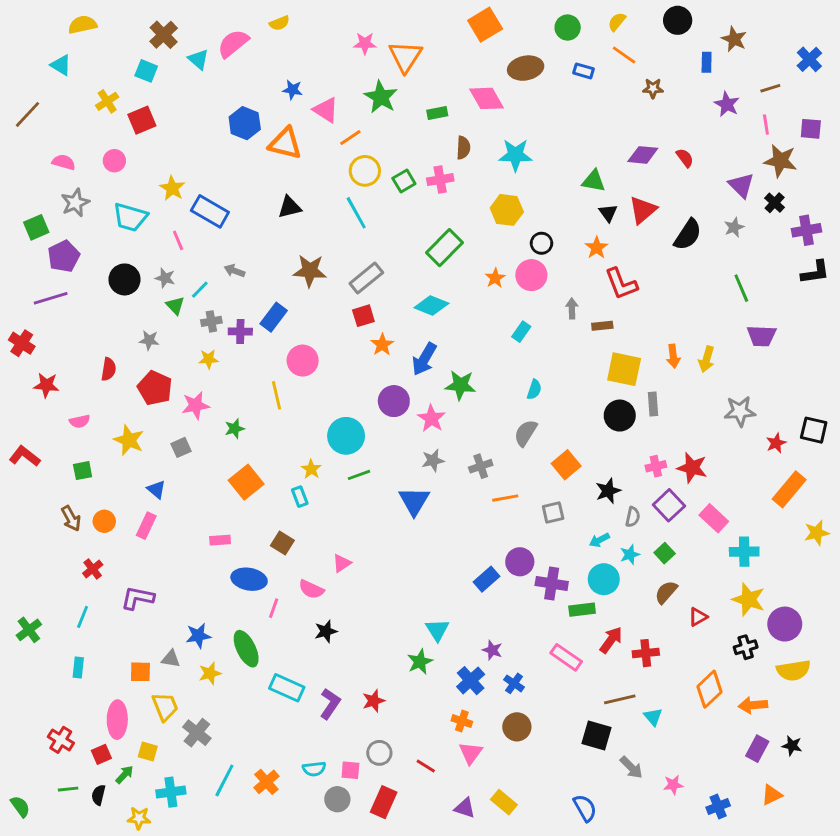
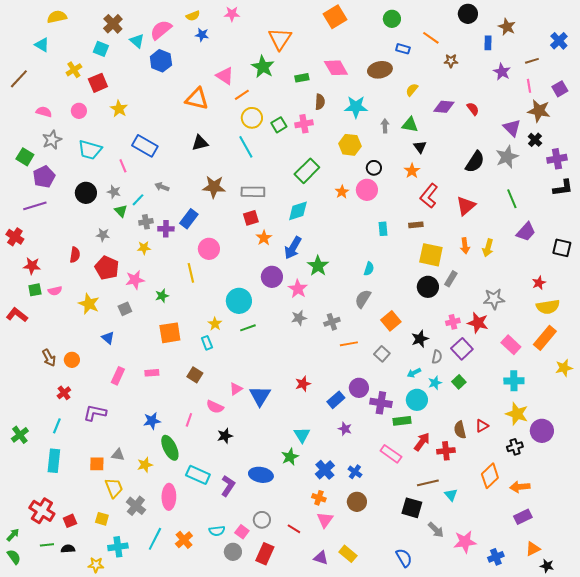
yellow semicircle: (617, 22) -> (412, 90), moved
pink star: (365, 43) -> (232, 14), moved
brown ellipse: (526, 68) -> (380, 70), moved
blue star: (292, 90) -> (202, 35), moved
blue hexagon: (245, 123) -> (161, 61), moved
purple square: (811, 129) -> (560, 89), turned -35
yellow star: (172, 188) -> (119, 109), moved
red triangle: (643, 210) -> (466, 206), moved
green square: (36, 227) -> (25, 157), turned -36
gray star: (734, 227) -> (507, 157), size x1.6
gray rectangle: (366, 278) -> (253, 192), turned 40
red L-shape: (621, 284) -> (429, 196), turned 60
cyan diamond: (431, 306) -> (298, 211), turned -40
gray arrow: (572, 308) -> (385, 126), moved
cyan rectangle: (521, 332) -> (383, 229), moved, turned -40
purple trapezoid: (762, 336) -> (526, 232), turned -50
green star: (460, 385) -> (318, 266), turned 30
gray rectangle: (653, 404) -> (451, 279), turned 35
gray star: (740, 411) -> (494, 299), moved
black square: (814, 430) -> (562, 248), moved
red star: (776, 443) -> (539, 283), moved
green square: (83, 471) -> (35, 290), moved
orange square: (246, 482) -> (170, 333), turned 30
blue triangle: (414, 501) -> (260, 396), moved
gray square: (553, 513) -> (382, 354), turned -35
pink rectangle: (714, 518) -> (511, 345), moved
pink rectangle: (146, 526) -> (118, 376), moved
blue ellipse: (249, 579) -> (261, 475), moved
brown semicircle: (666, 592) -> (460, 430), moved, turned -54
blue star: (198, 636) -> (152, 421), moved
purple star: (492, 650) -> (345, 429), moved
cyan rectangle: (78, 667) -> (54, 461), size x1.6
yellow semicircle: (793, 670) -> (548, 307), moved
red star: (374, 701) -> (303, 384), moved
pink ellipse: (117, 720) -> (169, 497), moved
red cross: (61, 740) -> (42, 511), size x1.4
black star: (792, 746) -> (547, 566), moved
purple rectangle: (757, 749) -> (523, 517), turned 36
pink square: (350, 770) -> (242, 532), turned 32
green arrow: (125, 775) -> (13, 535), moved
pink star: (673, 785) -> (465, 542), size x1.6
black semicircle: (98, 795) -> (68, 549), turned 72

